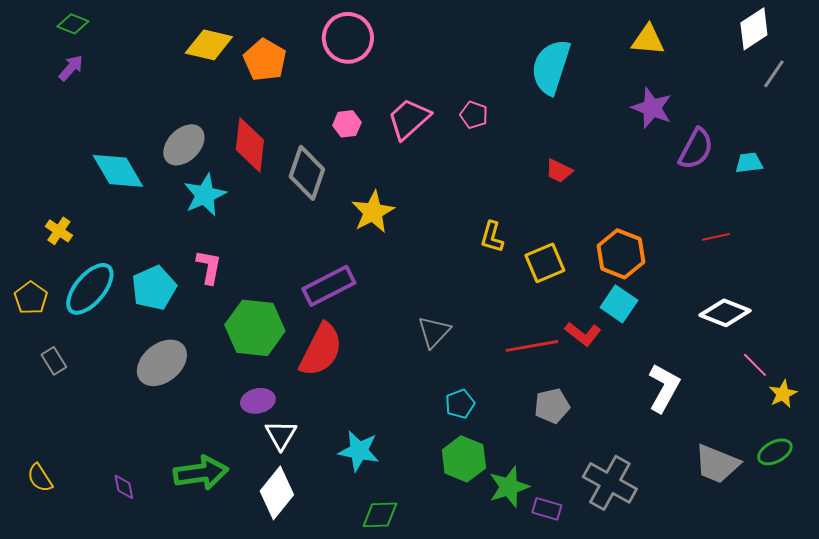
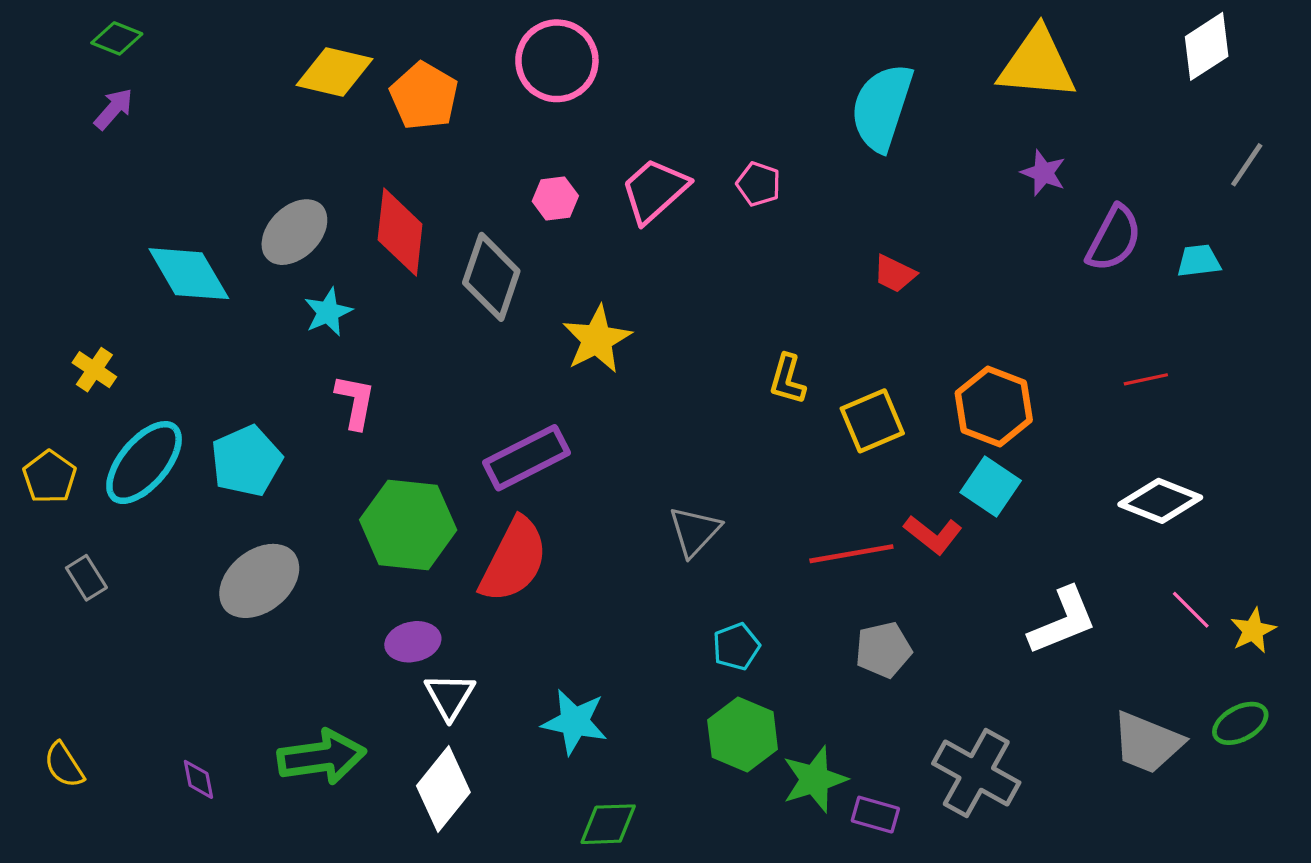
yellow triangle: (648, 40) -> (1037, 64), size x1.5
gray line: (774, 74) -> (1247, 165), moved
purple star: (652, 108) -> (1043, 173), size x0.7
cyan star: (205, 195) -> (328, 312), size x0.7
pink L-shape: (209, 267) -> (355, 402), moved
pink line: (755, 365) -> (1191, 610), moved
white L-shape: (664, 388) -> (1063, 621), turned 39

